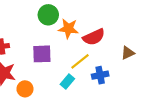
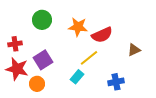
green circle: (48, 15) -> (42, 20), moved
purple square: (42, 54) -> (43, 60), moved, turned -30
blue cross: (100, 75) -> (116, 82), moved

